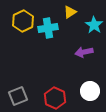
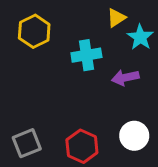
yellow triangle: (70, 12) -> (116, 18), moved
cyan cross: (48, 28) -> (86, 55), moved

